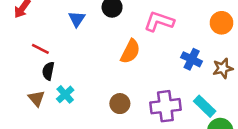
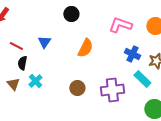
blue triangle: (77, 19) -> (44, 42), moved
pink L-shape: (159, 21) -> (120, 25), moved
cyan rectangle: (205, 106) -> (142, 79), moved

